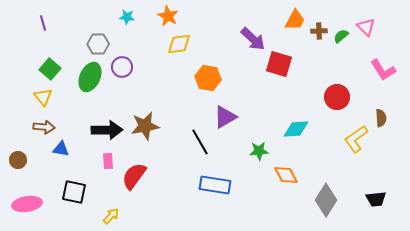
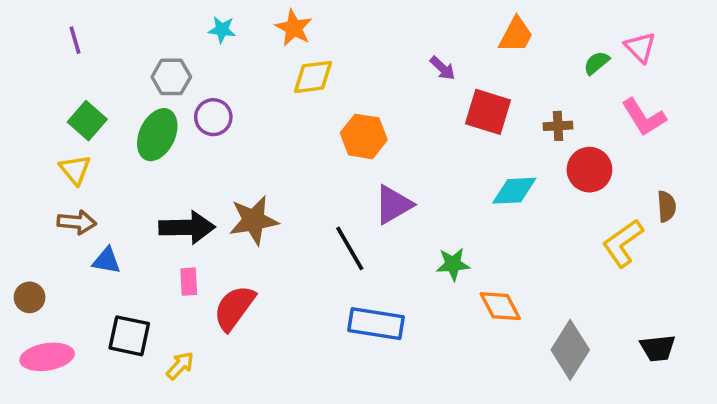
brown cross: (319, 31) -> (558, 126), moved
purple arrow: (253, 39) -> (442, 68), size x0.6
pink L-shape: (383, 70) -> (644, 117), moved
cyan diamond: (296, 129) -> (514, 191), moved
brown circle: (18, 160) -> (30, 297), moved
yellow arrow: (111, 216) -> (180, 366), moved

